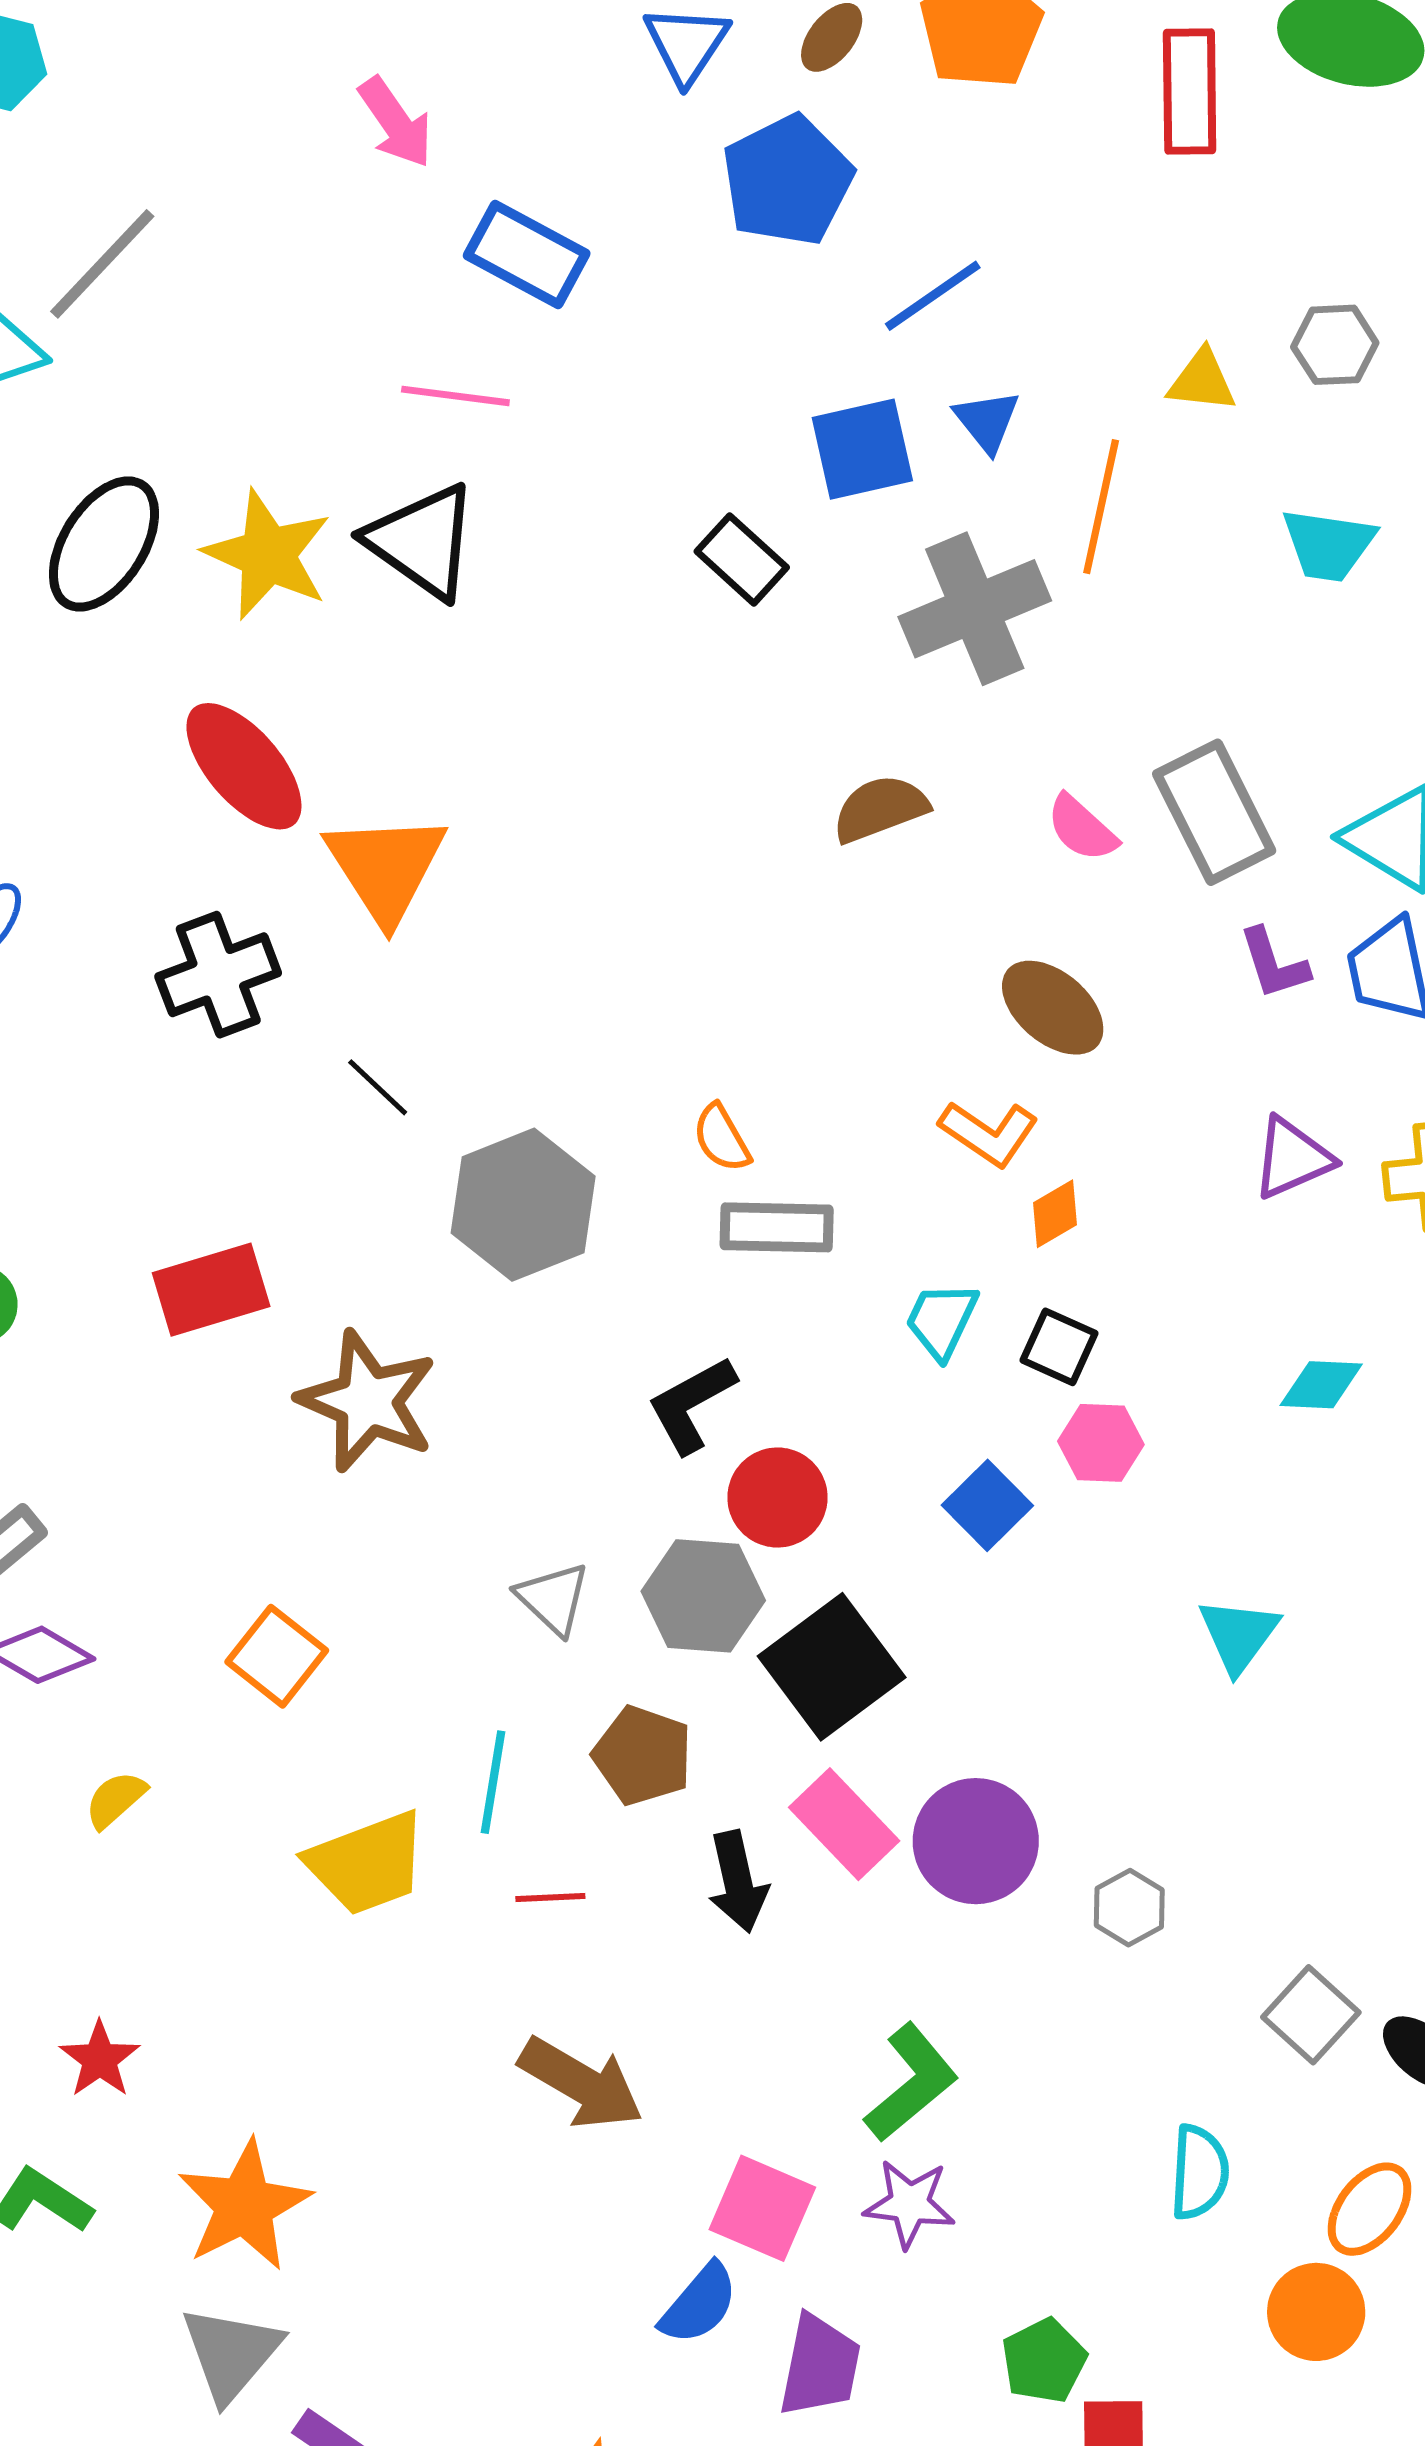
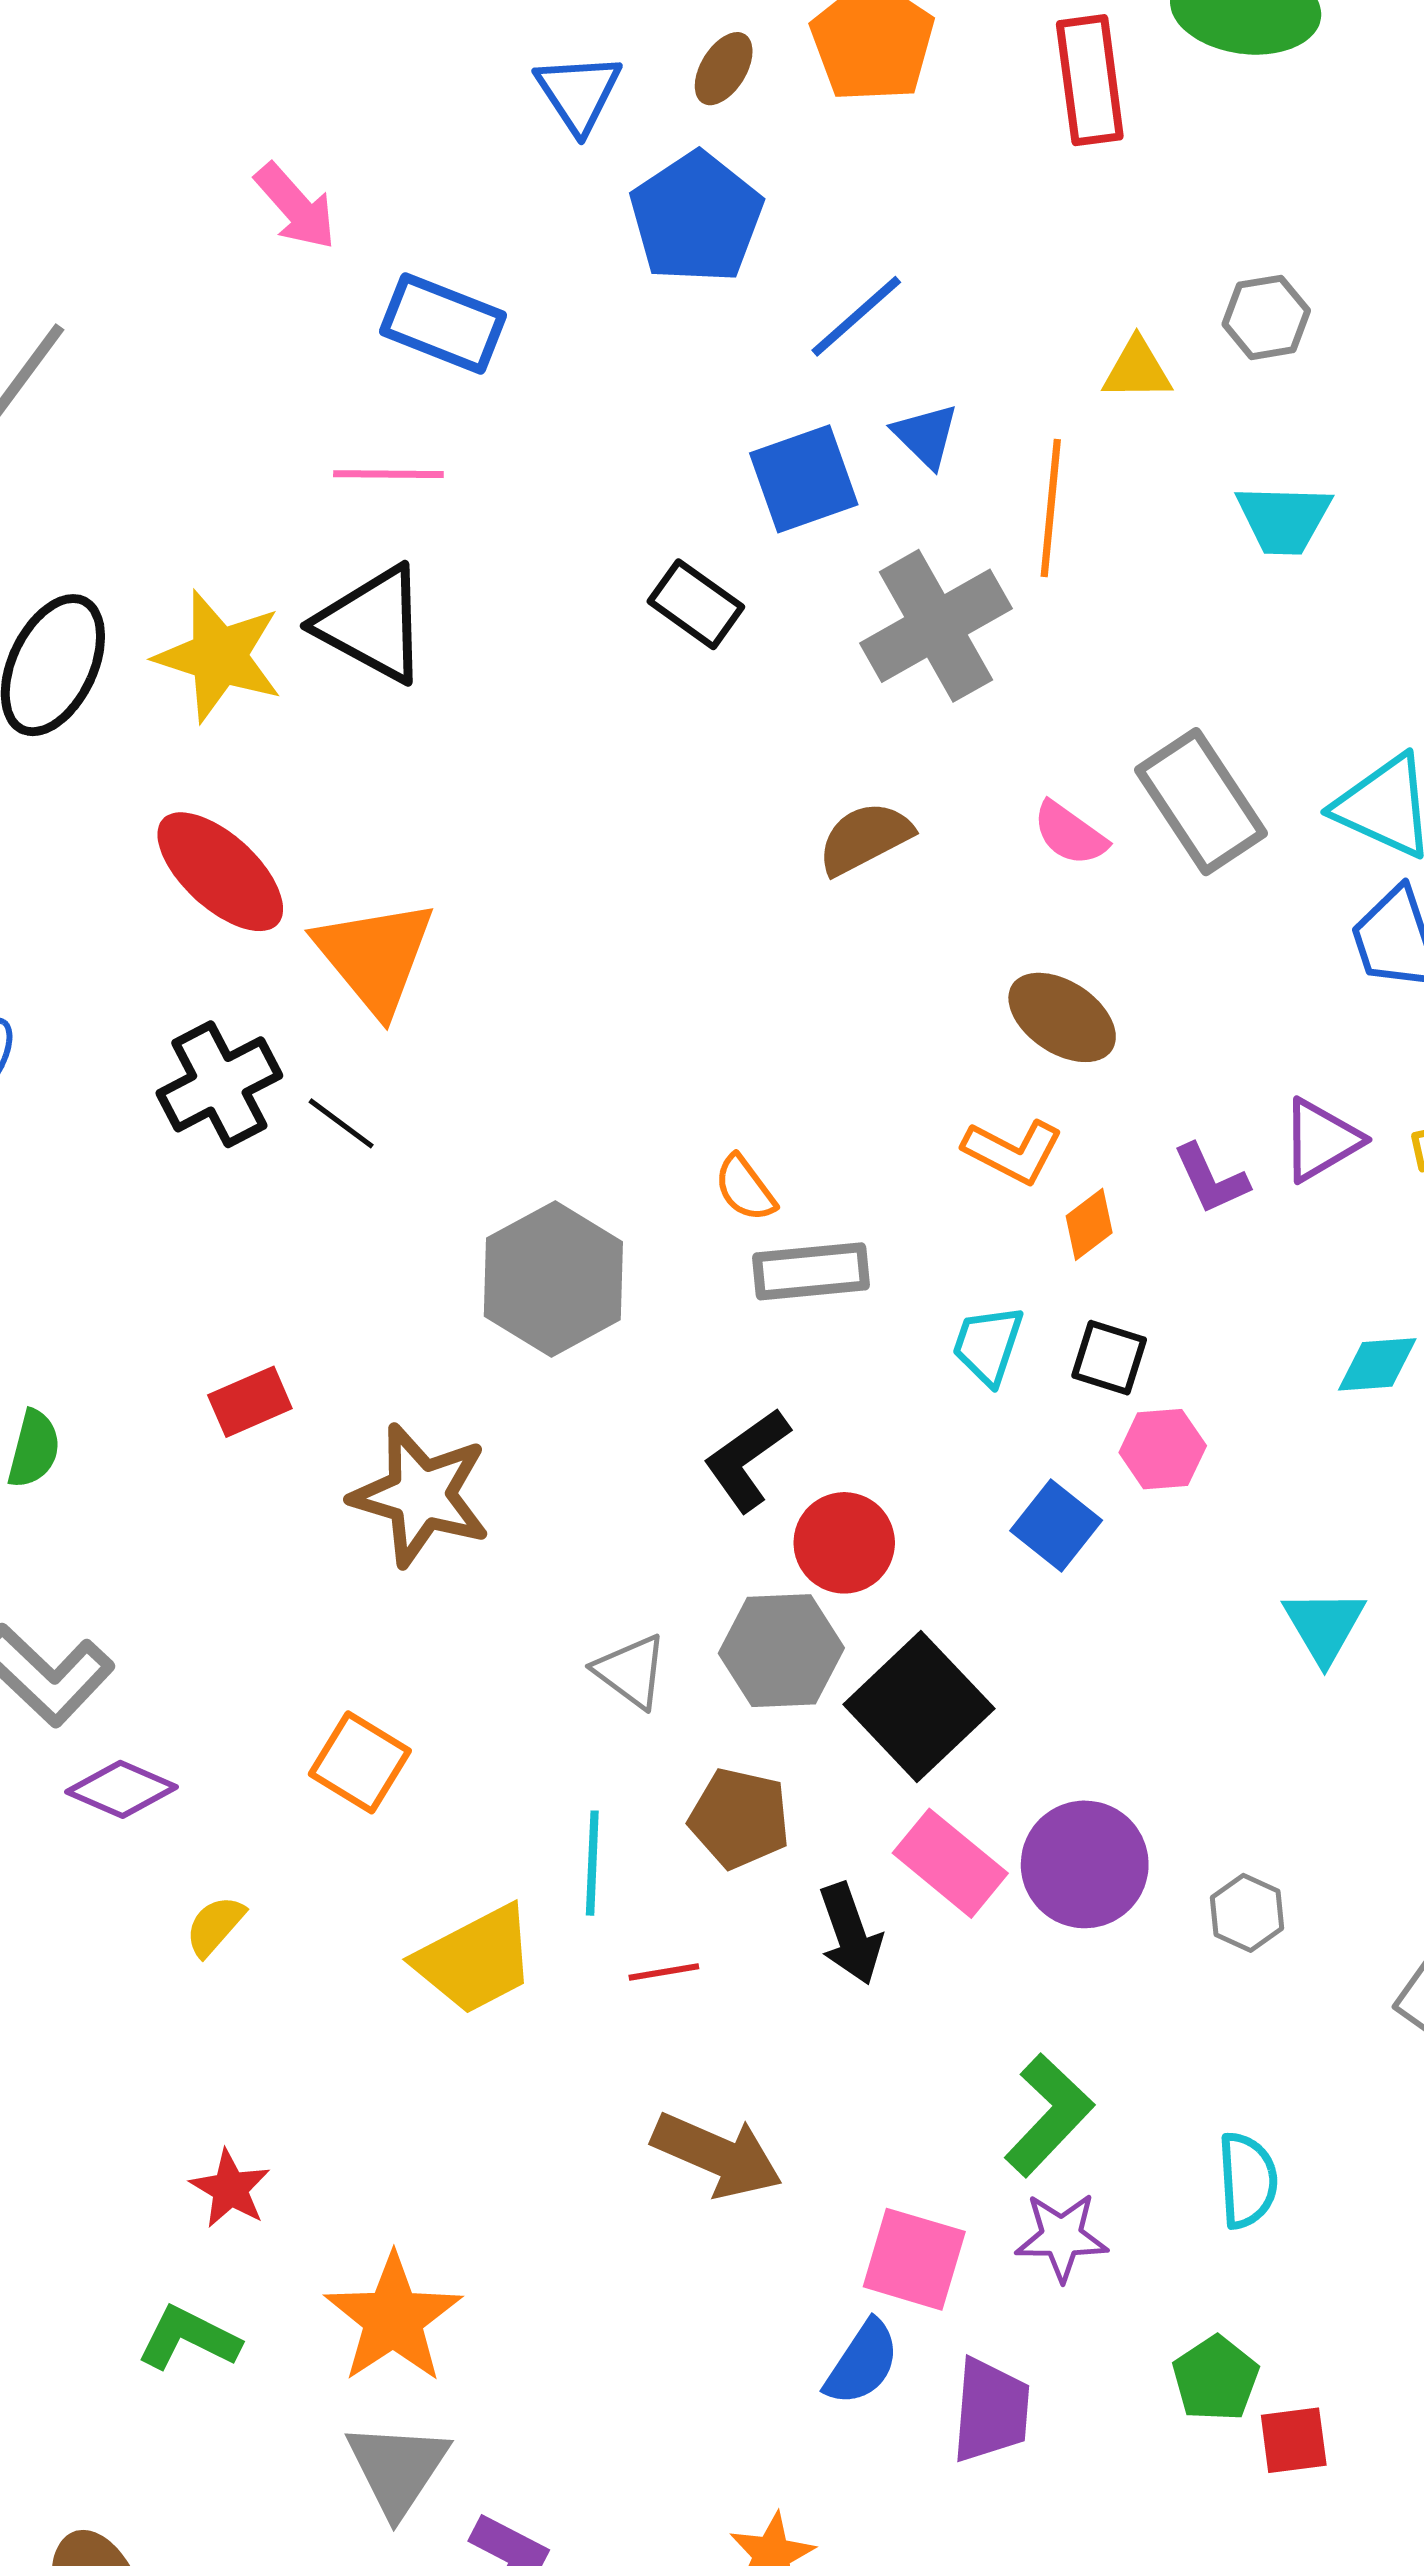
purple L-shape: (1274, 964) -> (1211, 1179), moved
black line: (378, 1087) -> (341, 1123), moved
red rectangle: (211, 1290) -> (250, 1402), size x0.7
cyan semicircle: (1199, 2172) -> (1247, 2180), moved

